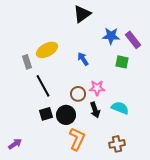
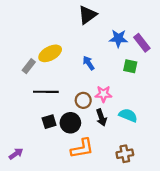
gray rectangle: (27, 62) -> (29, 66), turned 56
black line: (43, 86) -> (46, 92), turned -60
orange L-shape: (77, 139) -> (82, 148), turned 55

